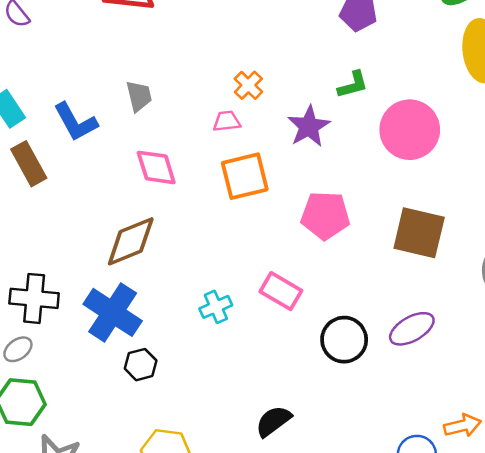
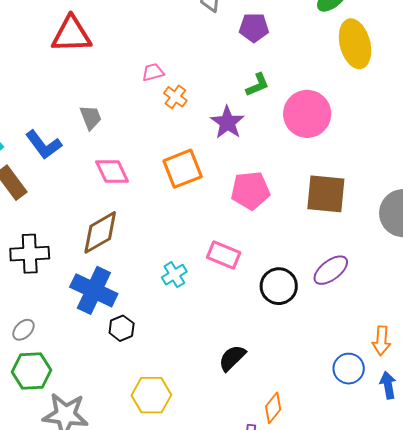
pink trapezoid: (227, 121) -> (153, 72), moved
black cross: (34, 298) -> (30, 254), moved
orange arrow: (463, 426) -> (381, 341), turned 116

